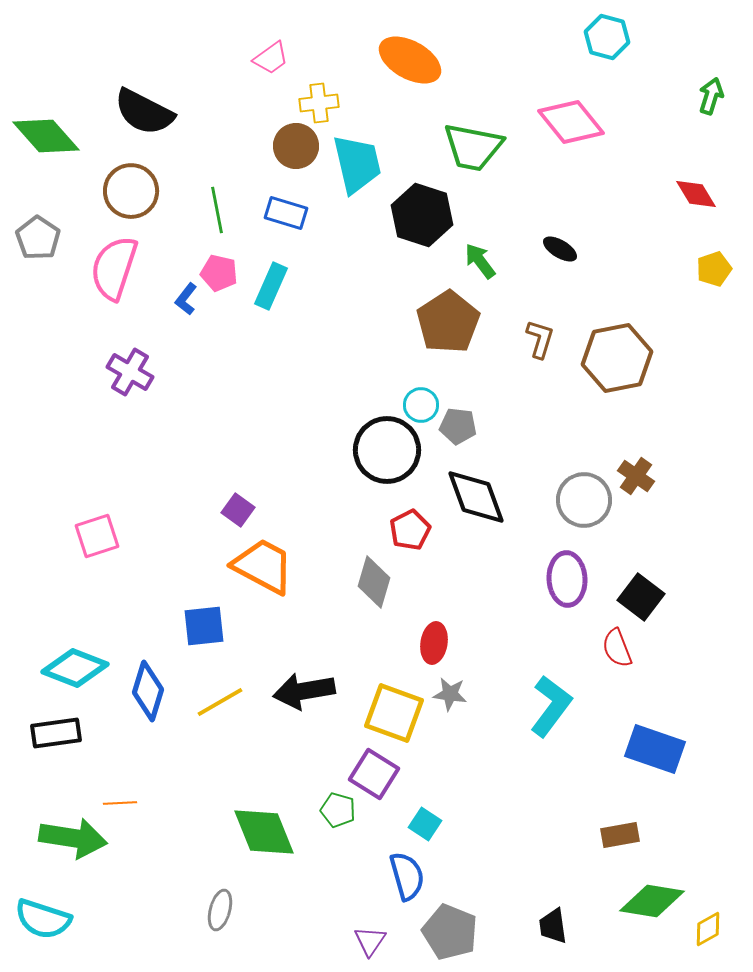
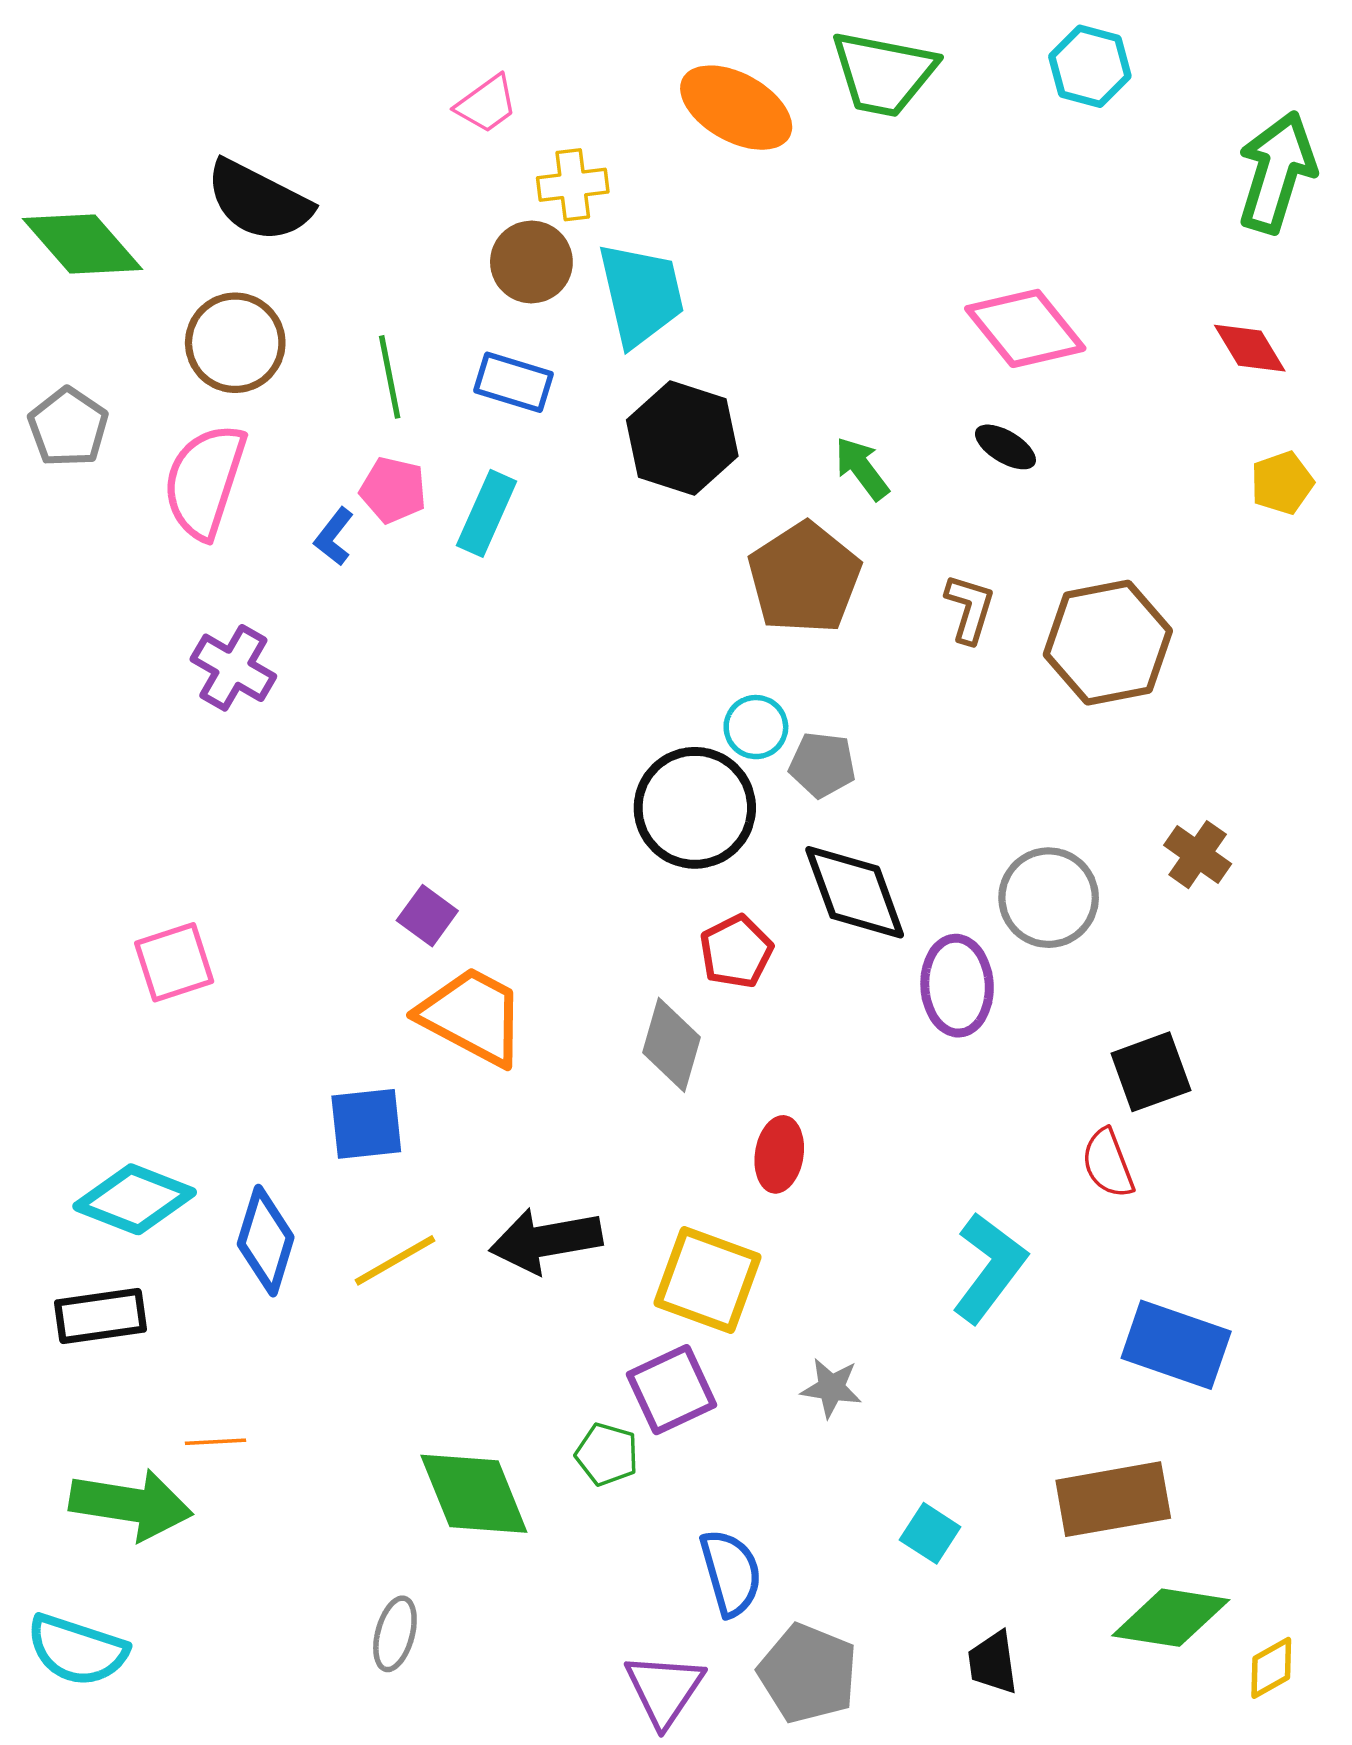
green arrow: (711, 96) -> (1277, 172), size x1.8
pink diamond: (571, 122) -> (1025, 328), moved
green trapezoid: (473, 147) -> (883, 73), moved
black hexagon: (422, 215) -> (682, 438), moved
brown cross: (636, 476) -> (1198, 855), moved
purple ellipse: (567, 579) -> (957, 986), moved
black square: (641, 597) -> (1151, 1072), turned 33
gray star: (450, 694) -> (831, 1388), moved
purple square: (374, 774) -> (672, 1390), turned 33
cyan square: (425, 824) -> (930, 1533), moved
brown rectangle: (620, 835) -> (1113, 1499), size x1.6
purple triangle: (370, 941) -> (664, 1689), size x1.4

